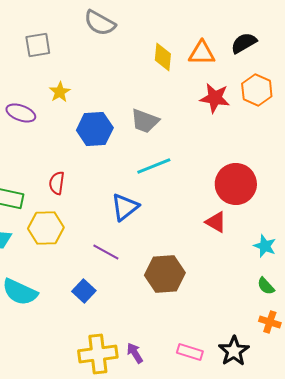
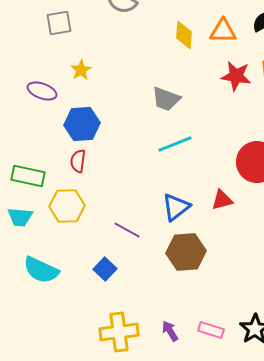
blue hexagon: (95, 129) -> (82, 124), moved
blue triangle: (125, 207) -> (176, 207), moved
red triangle: (216, 222) -> (222, 200), moved, turned -45
purple arrow: (135, 353) -> (170, 331), moved

